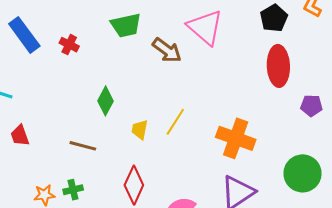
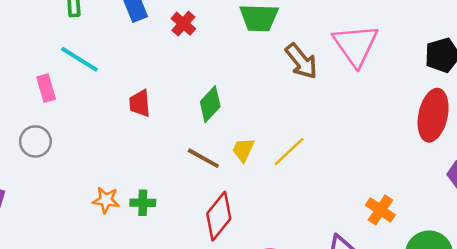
red trapezoid: (20, 136) -> (140, 103), moved
orange cross: (236, 138) -> (380, 210), moved, size x0.6
brown line: (83, 146) -> (203, 158), moved

